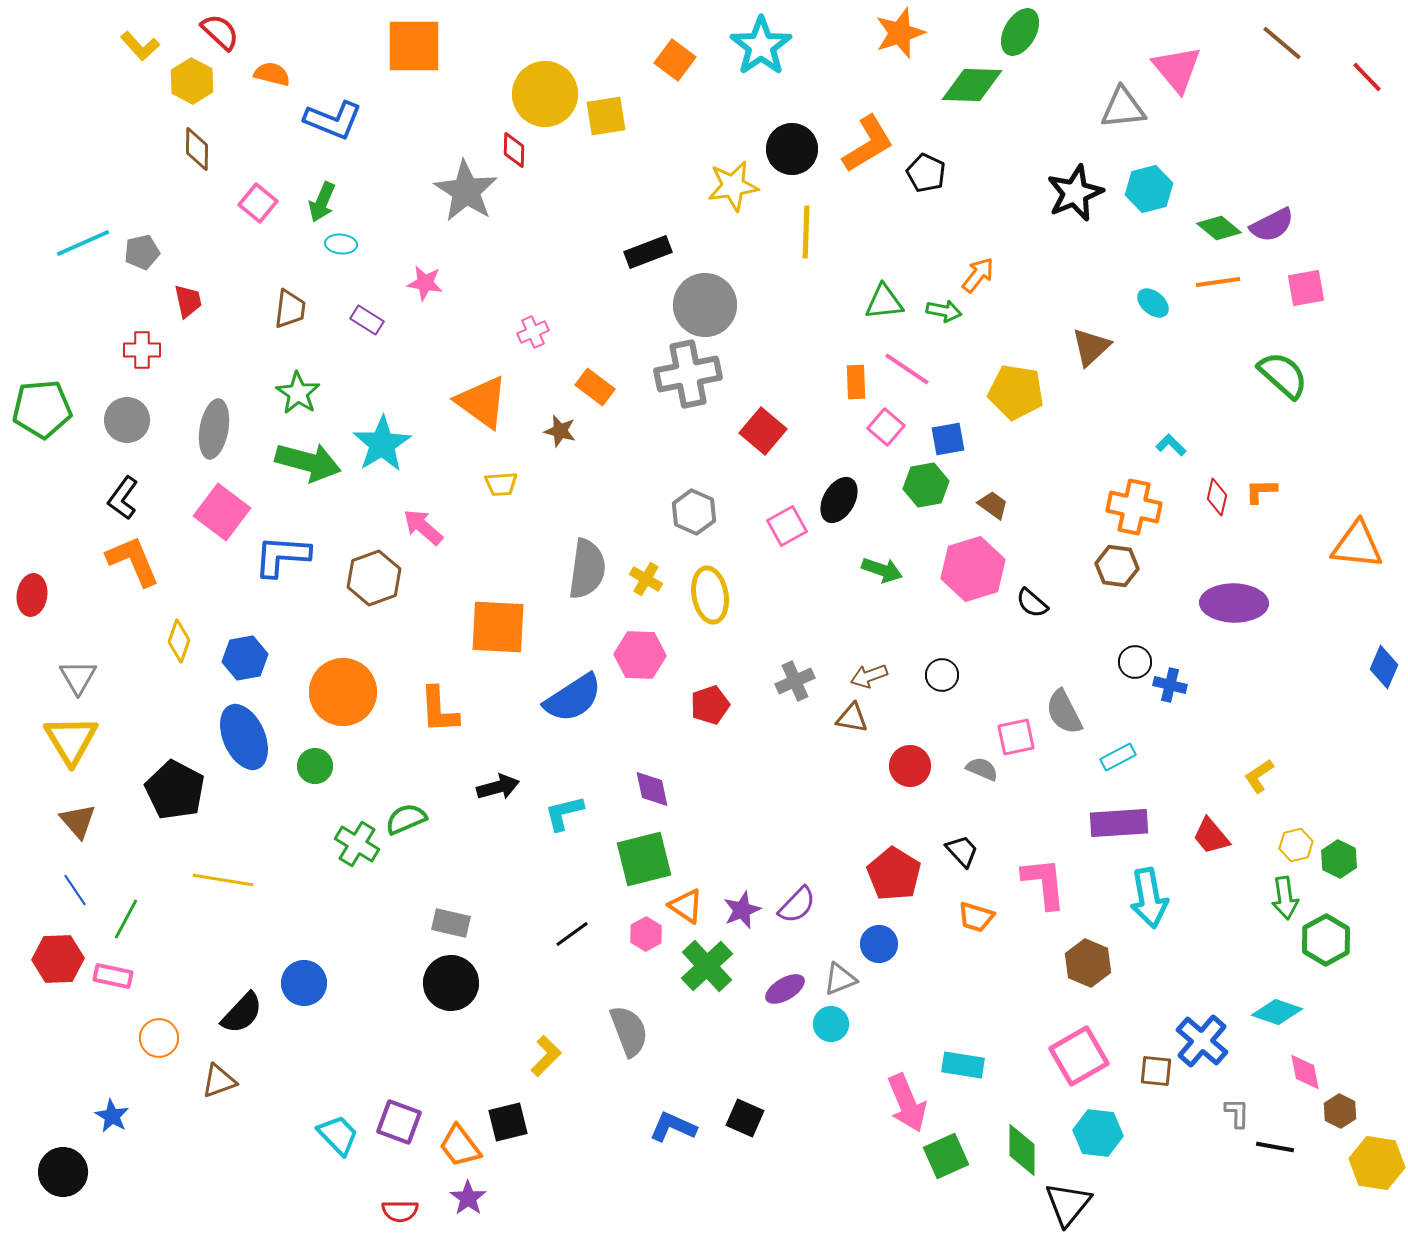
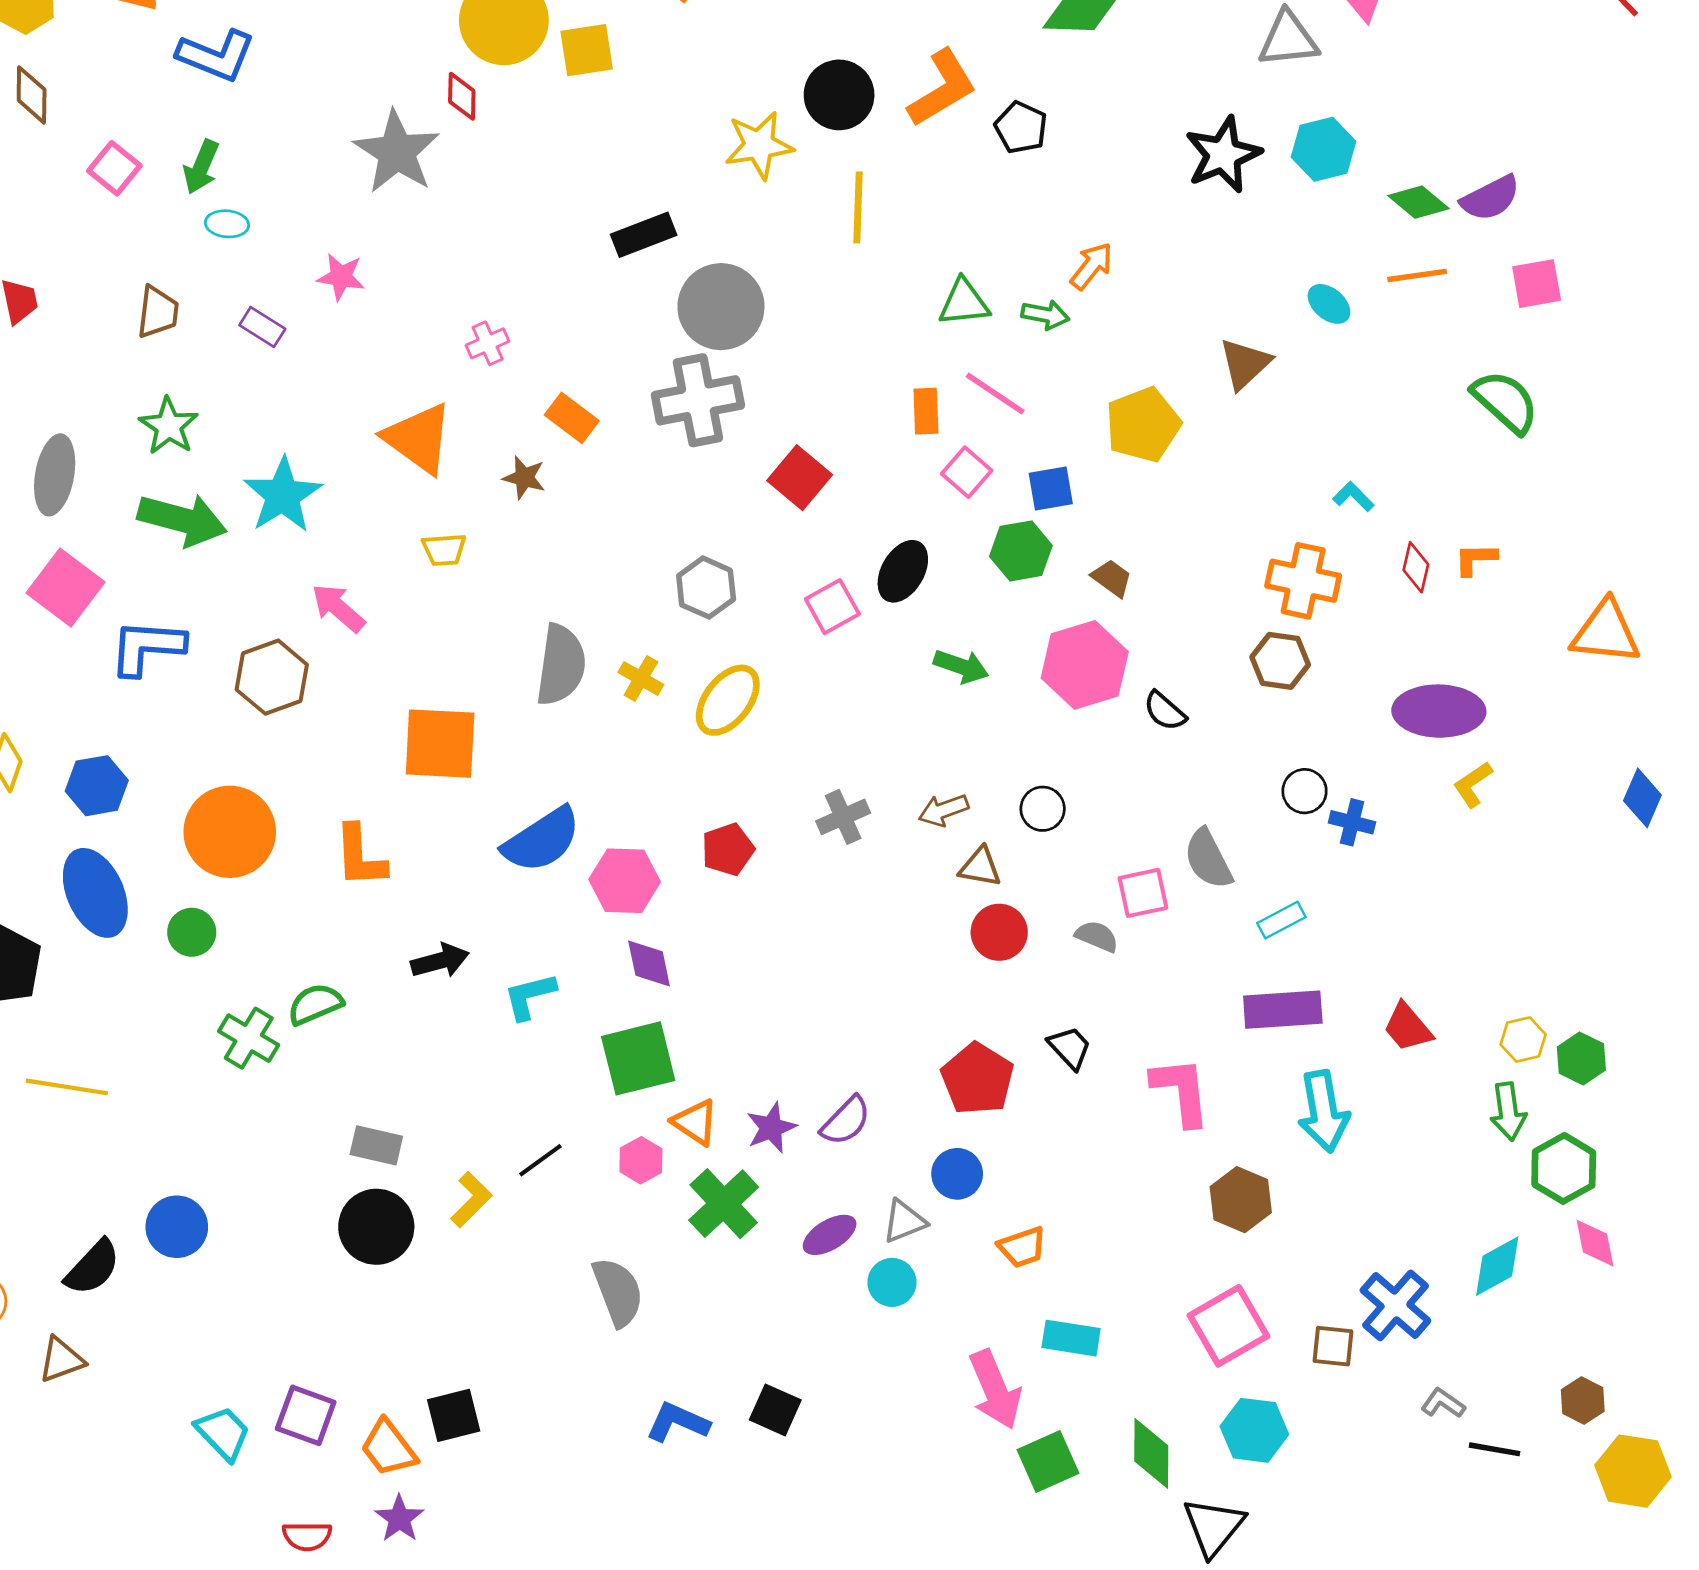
yellow pentagon: (1016, 392) -> (1143, 425), turned -30
yellow ellipse: (710, 595) -> (728, 700), turned 48
pink hexagon: (640, 655) -> (625, 881), moved
brown triangle: (852, 718) -> (980, 867), moved
yellow L-shape: (1259, 776) -> (1473, 784), moved
orange trapezoid: (976, 917) -> (1022, 1247), moved, turned -36
cyan diamond: (1277, 1012) -> (1497, 1266), turned -48
yellow L-shape: (546, 1056) -> (471, 1200), moved
pink diamond: (1305, 1072) -> (1595, 1243), moved
gray L-shape: (1237, 1113) -> (1443, 1403), turned -56

